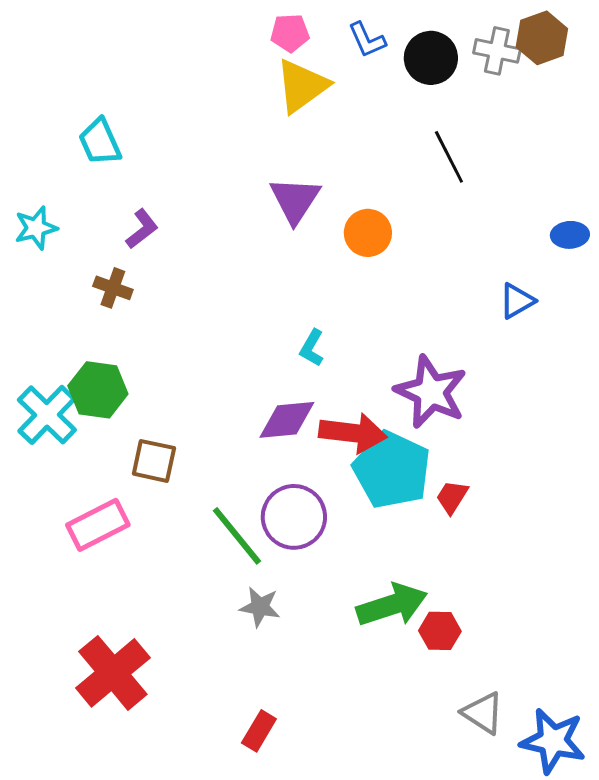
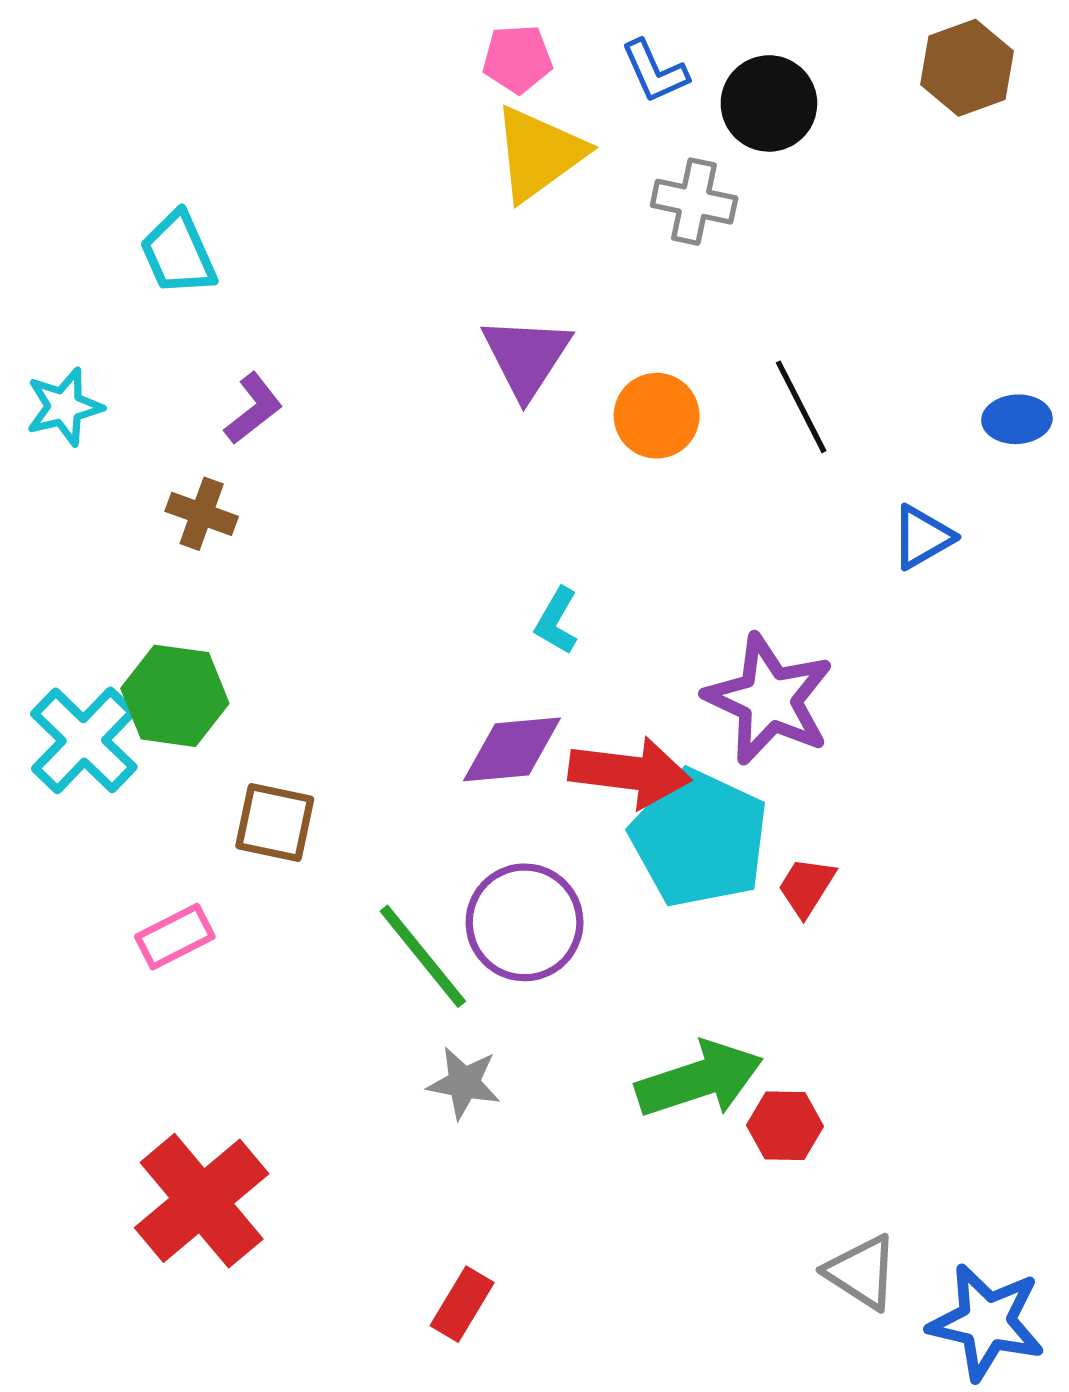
gray cross: (497, 51) -> (694, 202), moved
black line: (449, 157) -> (801, 407), moved
pink rectangle: (98, 525) -> (175, 937), size x0.7

